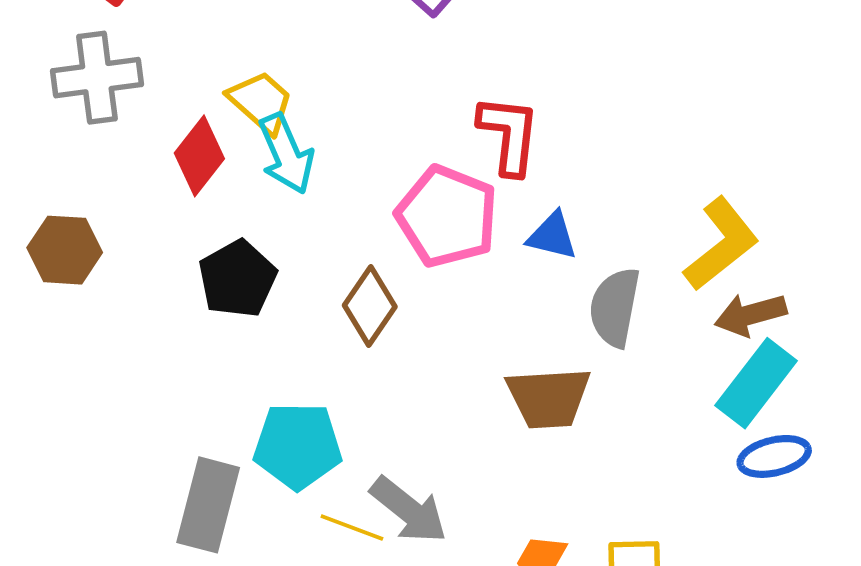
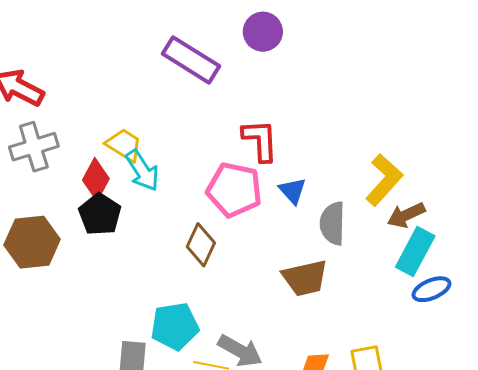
blue triangle: (552, 236) -> (293, 191), turned 44
brown hexagon: (65, 250) -> (32, 242), size x1.4
black pentagon: (237, 279) -> (100, 214), moved

